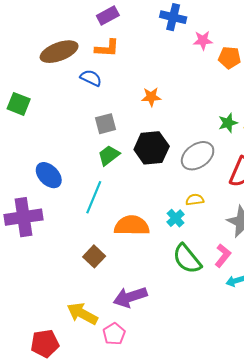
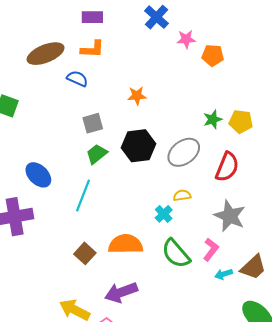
purple rectangle: (108, 16) -> (92, 17), turned 30
blue cross: (173, 17) -> (156, 17), turned 30
orange semicircle: (132, 226) -> (126, 244), moved

